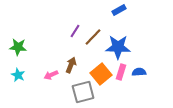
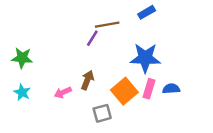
brown line: (93, 37) -> (107, 25), moved, turned 36
gray square: (83, 92) -> (102, 113), size x0.7

